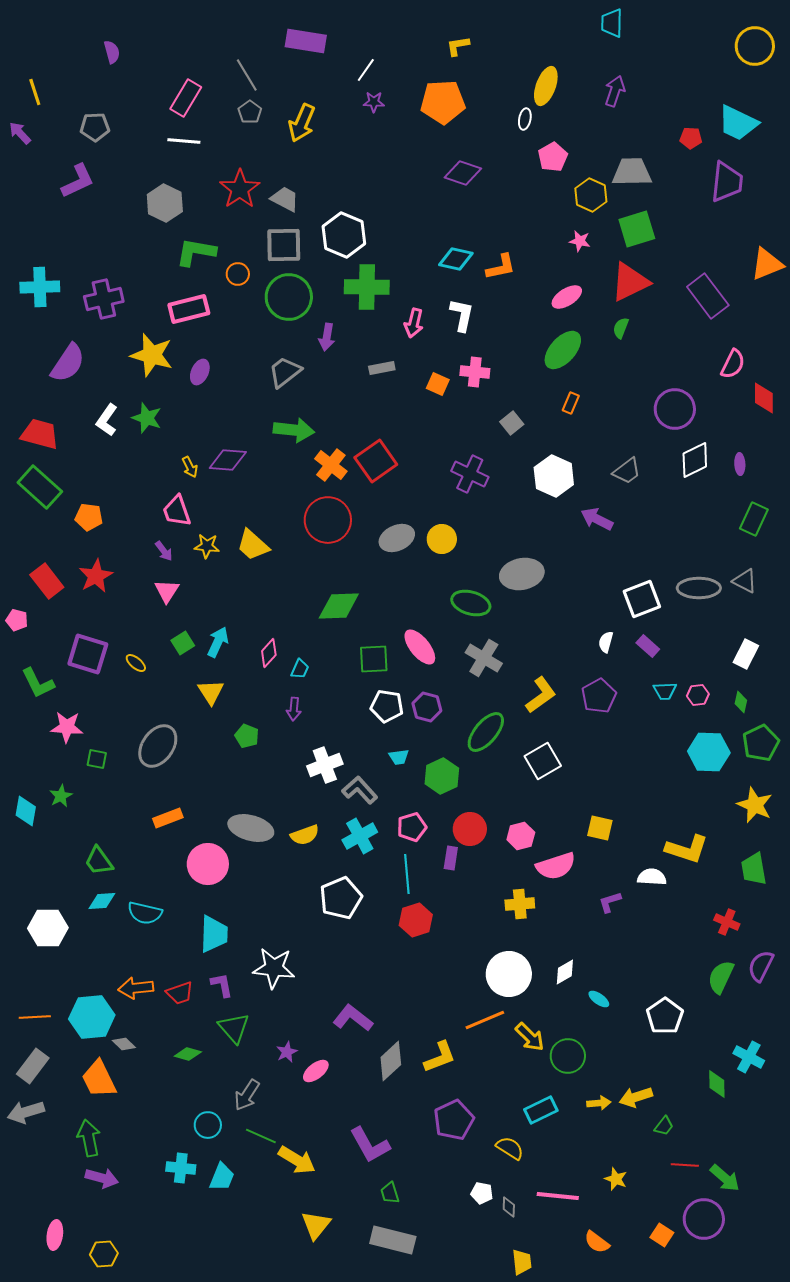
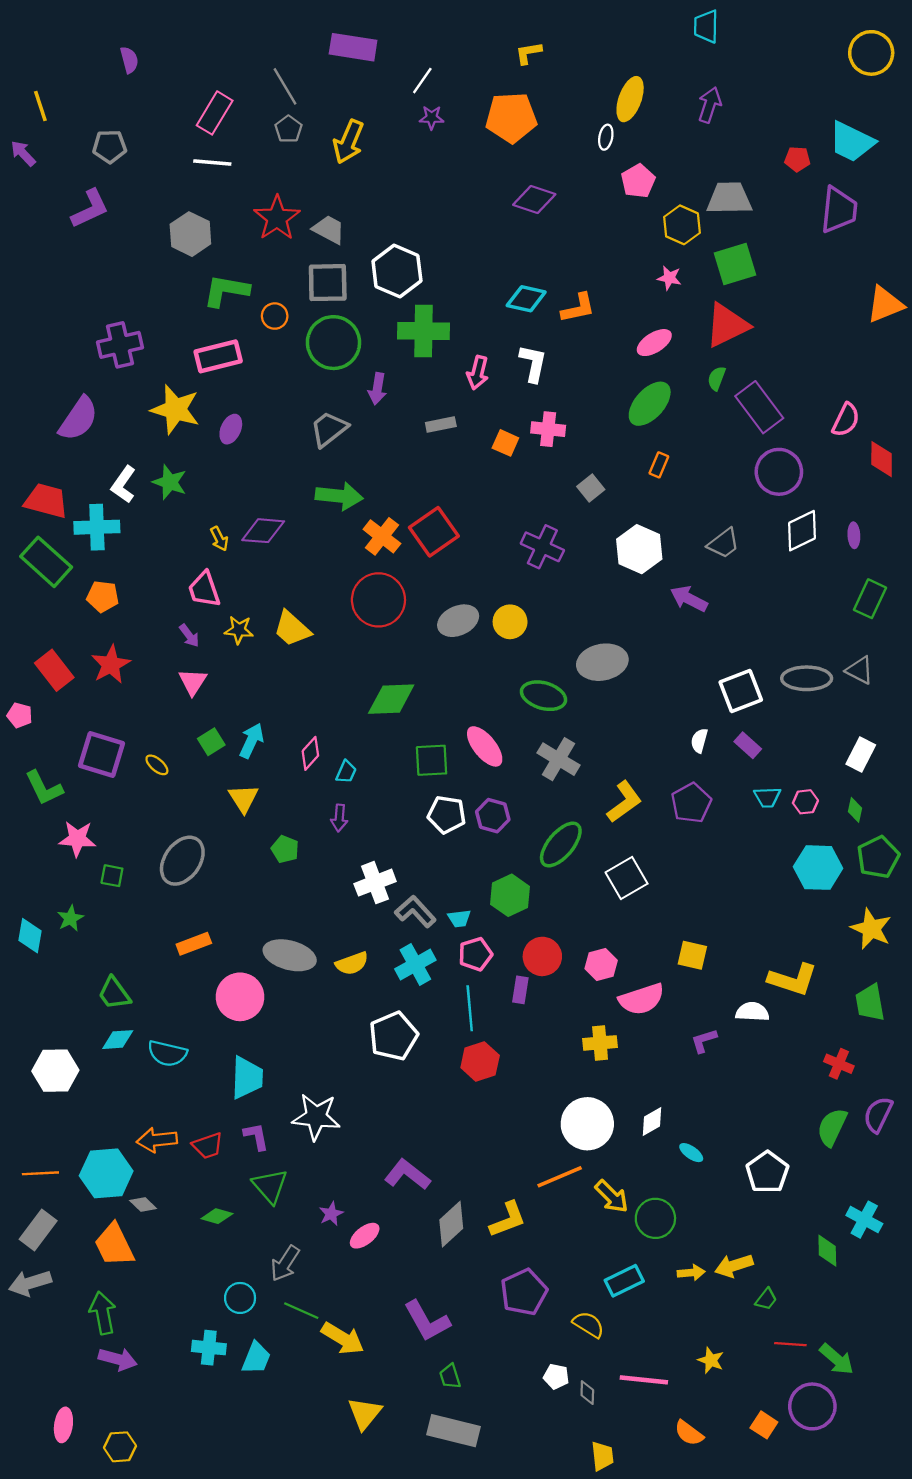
cyan cross: (40, 287) -> (97, 527), moved
purple rectangle: (708, 296) -> (759, 407), moved
cyan trapezoid: (399, 757) -> (459, 918), moved

